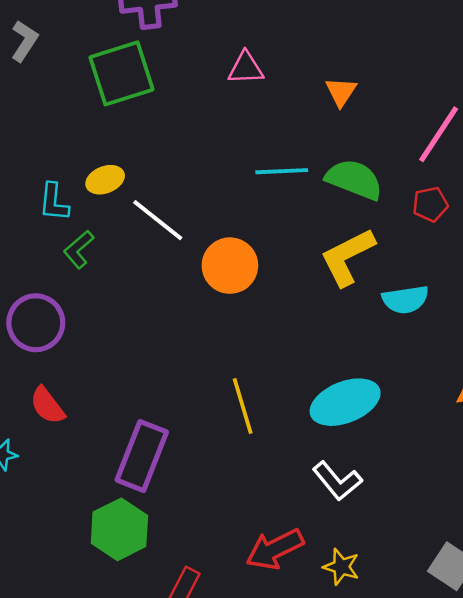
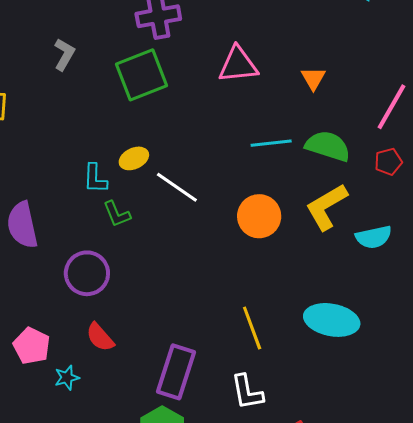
pink triangle: (246, 68) -> (238, 65), size x1.4
green L-shape: (79, 249) -> (117, 214), turned -68
orange circle: (230, 266) -> (259, 216), moved
cyan ellipse: (345, 402) -> (332, 320), turned 36
white L-shape: (337, 481) -> (247, 392), moved, turned 33

